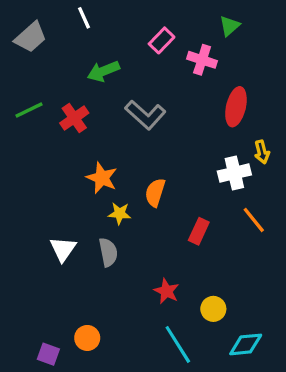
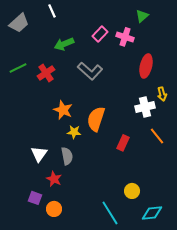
pink rectangle: (162, 40) -> (100, 34), moved
orange semicircle: (155, 192) -> (96, 119), size x1.4
red star: (166, 291) -> (54, 179), moved
purple square: (48, 354) -> (35, 198), moved

